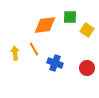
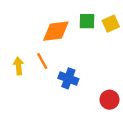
yellow square: (87, 30) -> (111, 24), moved, turned 32
red circle: (87, 68) -> (109, 100), moved

